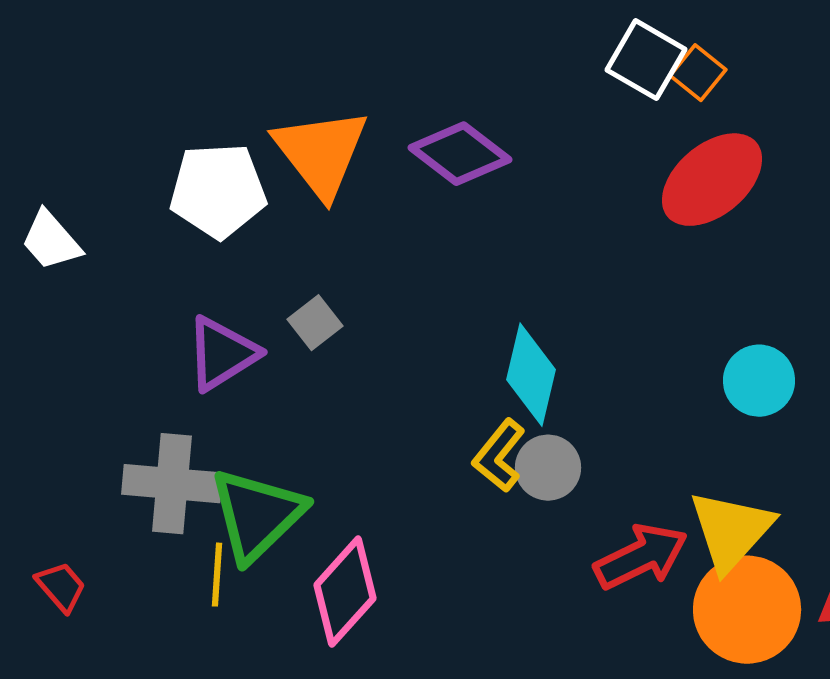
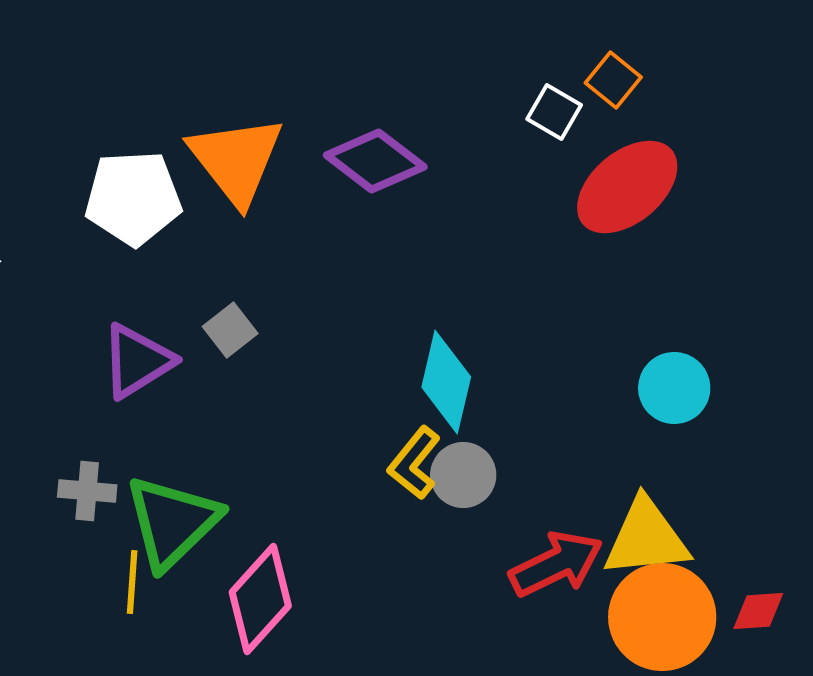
white square: (646, 60) -> (554, 112), moved, size x0.7
gray cross: (172, 484) -> (87, 491), size x0.6
yellow triangle: (731, 531) -> (646, 538), turned 42

